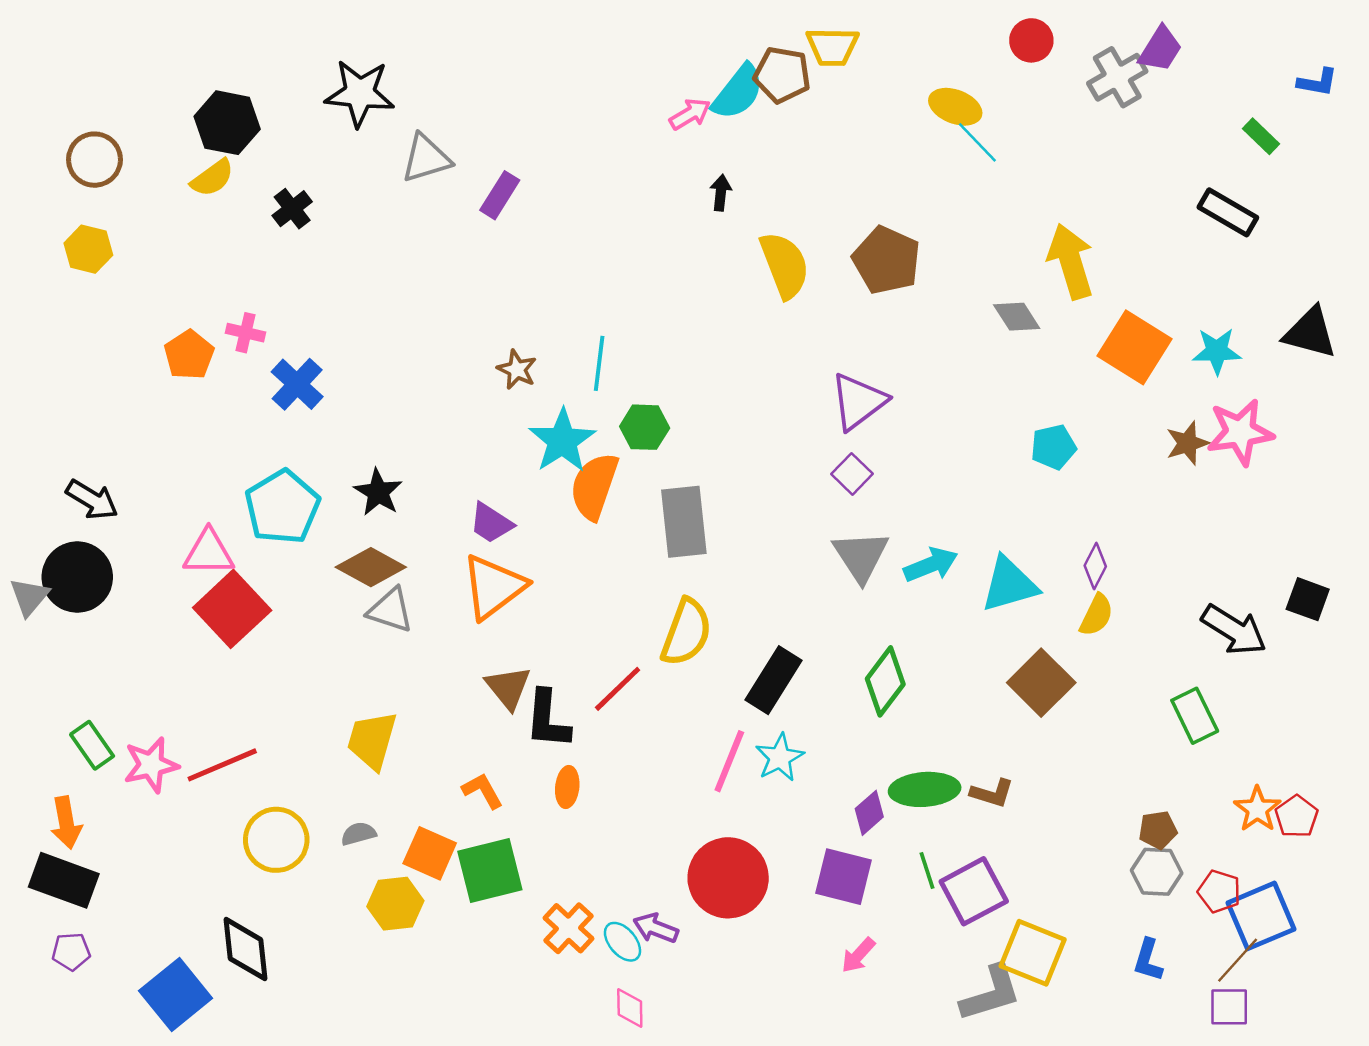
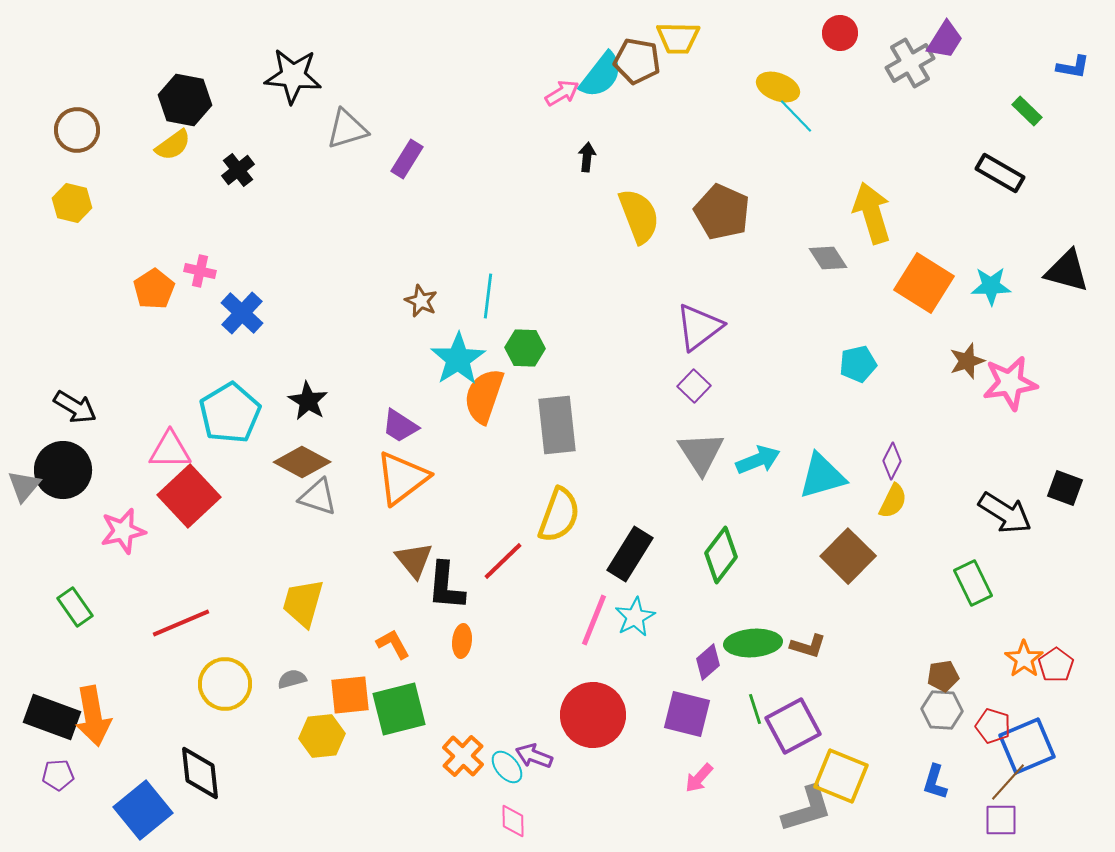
pink star: (1240, 432) -> (1010, 383), moved
pink star: (151, 765) -> (123, 531), moved
orange arrow: (66, 823) -> (93, 716), moved, size x1.4
orange square: (430, 853) -> (350, 695), turned -30

